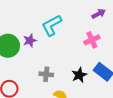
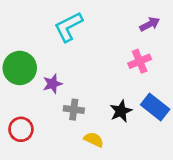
cyan L-shape: (52, 25) -> (68, 27), moved
purple star: (30, 41) -> (53, 84), moved

